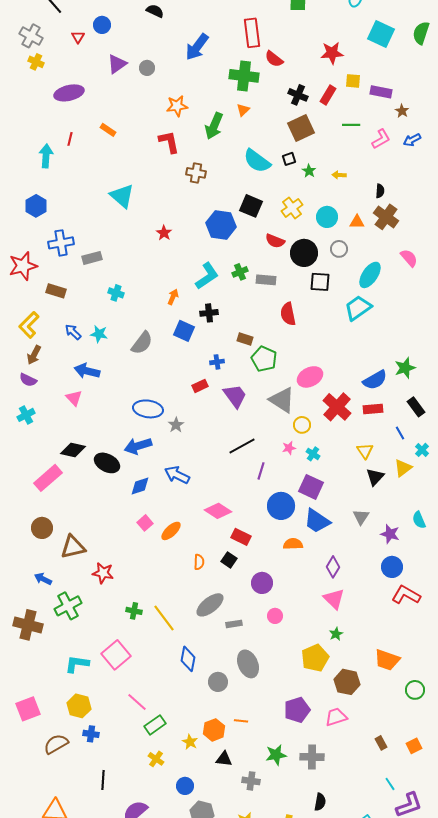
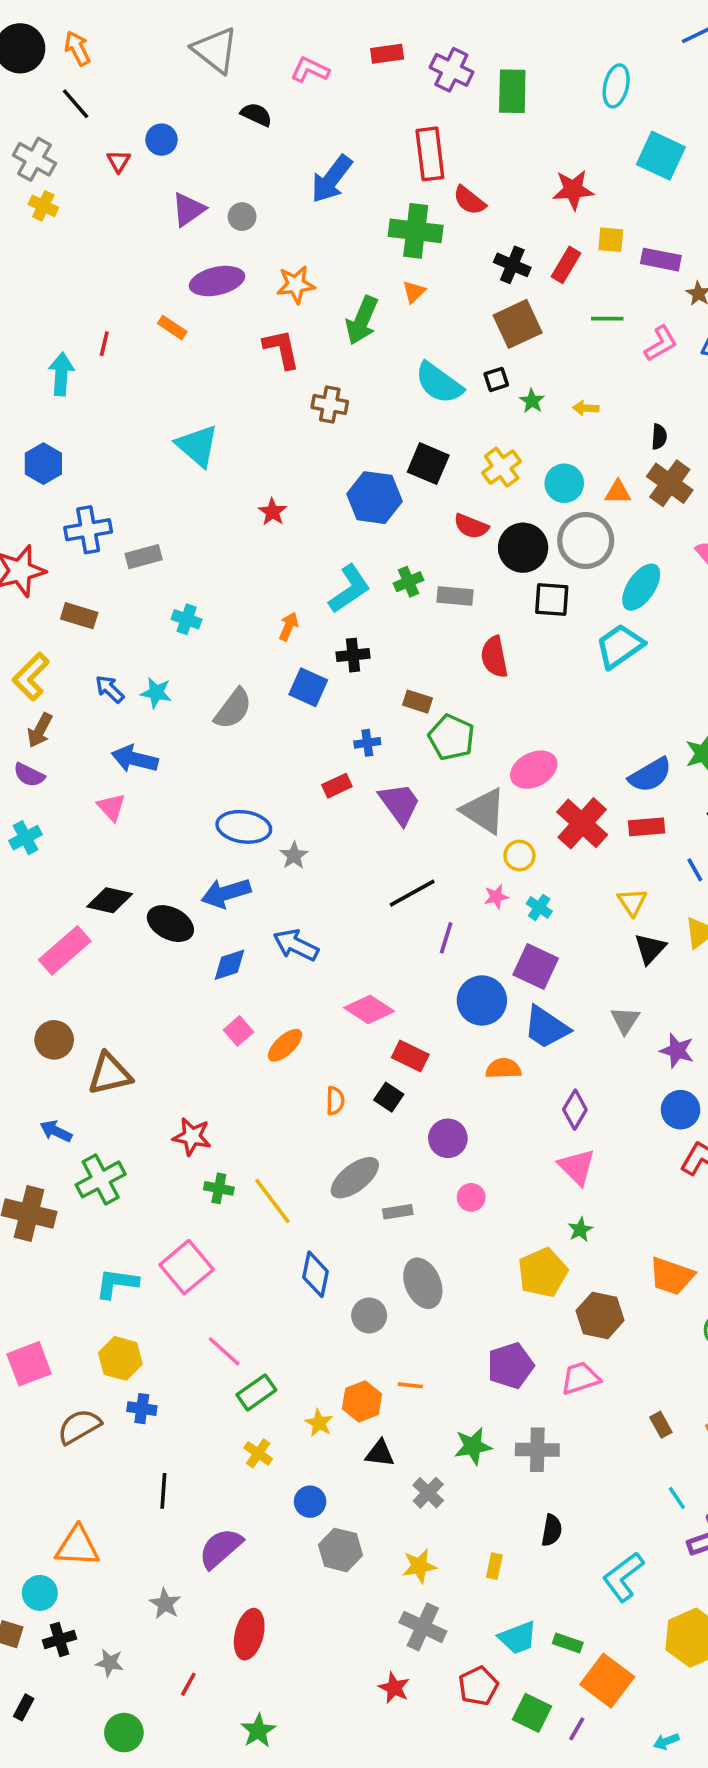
purple ellipse: (69, 93) -> (217, 281), moved
gray circle: (339, 249) -> (586, 541), size x1.8
red star: (103, 573) -> (192, 1137), moved
gray cross: (251, 781) -> (428, 1493), turned 36

